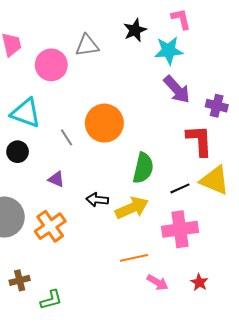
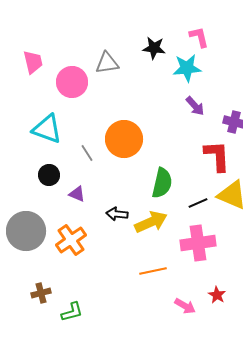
black star: (135, 30) -> (154, 48), turned 30
purple arrow: (177, 89) -> (195, 106), size x0.7
black circle: (18, 152) -> (49, 175), moved
pink arrow: (157, 282) -> (185, 306), moved

